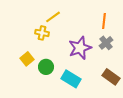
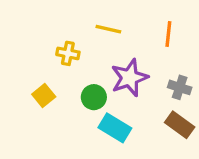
yellow line: (53, 17) -> (108, 29), moved, turned 49
gray cross: (106, 43) -> (180, 87), moved, turned -32
green circle: (46, 67) -> (94, 97), moved

